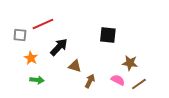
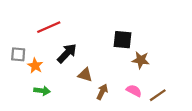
gray square: (20, 35) -> (18, 54), moved
brown star: (130, 63) -> (141, 60), moved

